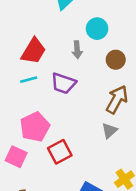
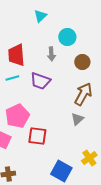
red trapezoid: (34, 51) -> (16, 55), turned 145
red square: (60, 152) -> (37, 136), turned 36

